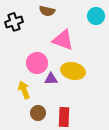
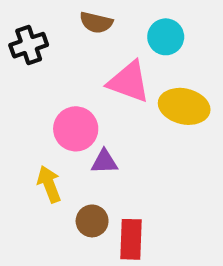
cyan circle: (96, 16) -> (166, 37), moved
yellow ellipse: (73, 71) -> (184, 106), moved
brown circle: (38, 113) -> (92, 221), moved

